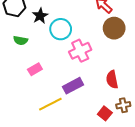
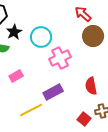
black star: (40, 16) -> (14, 32), moved

